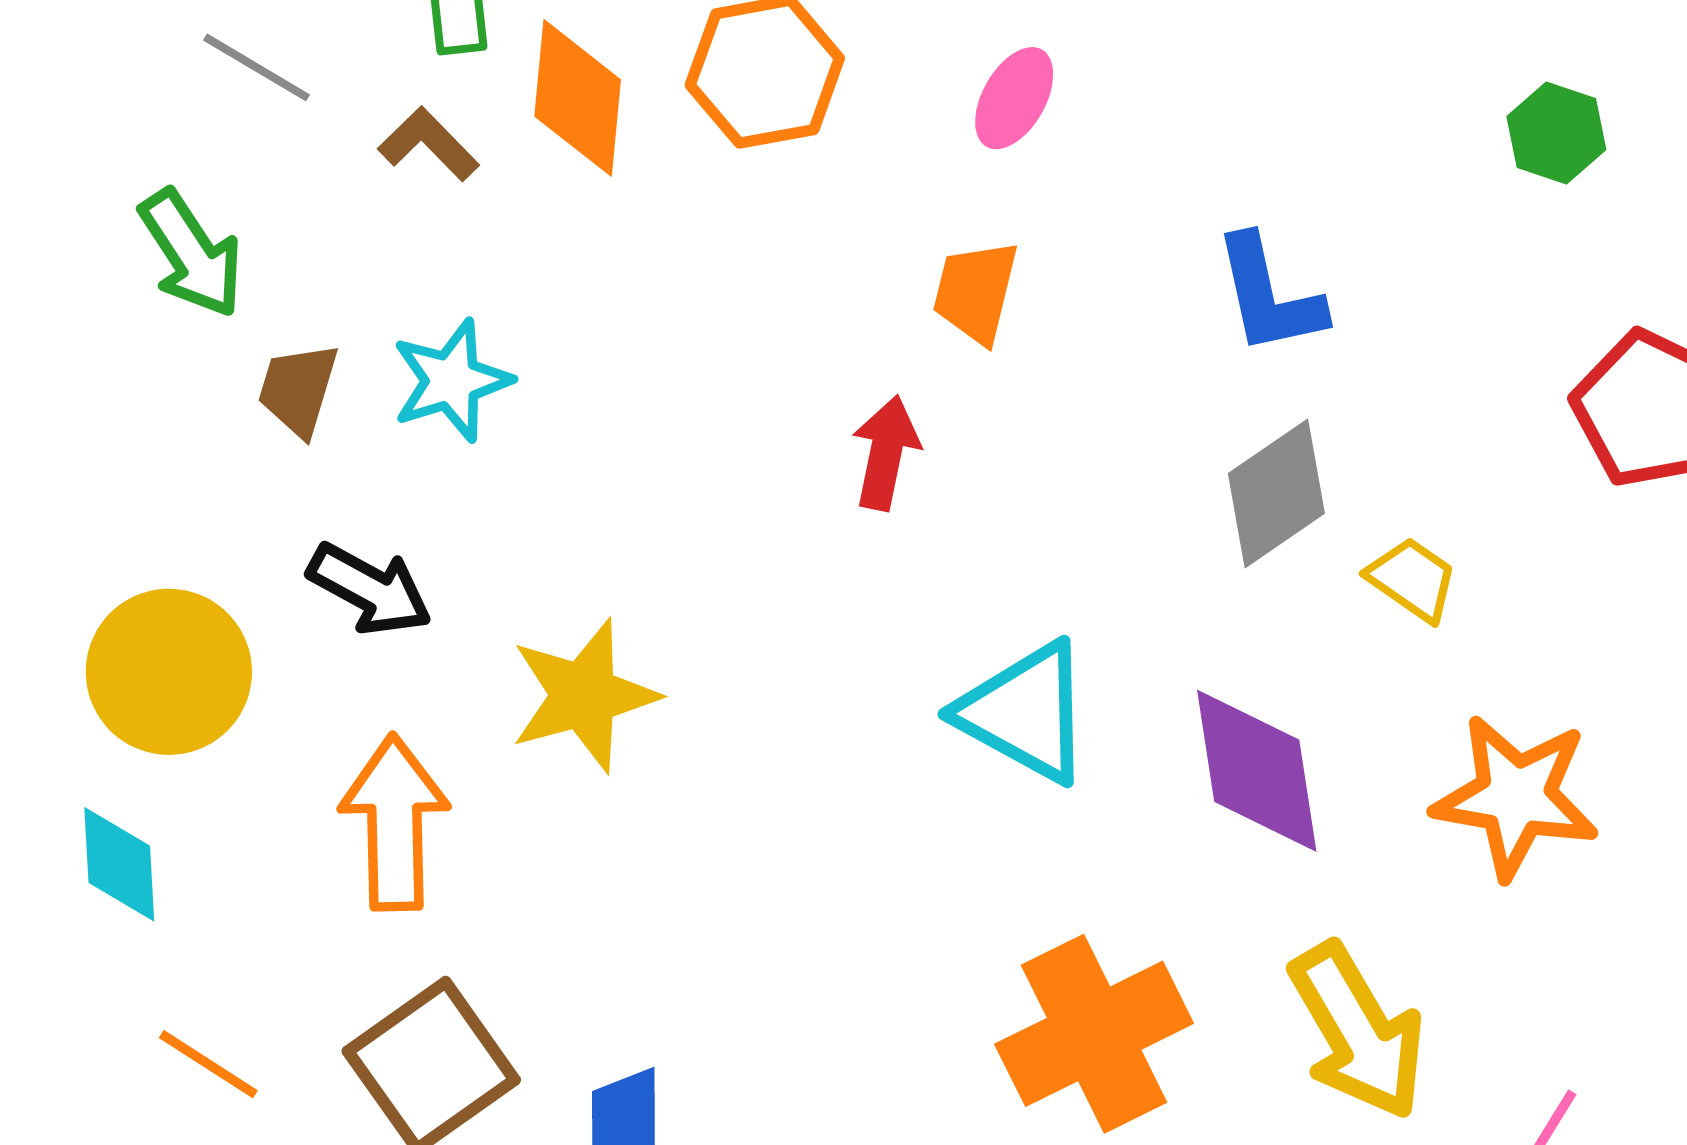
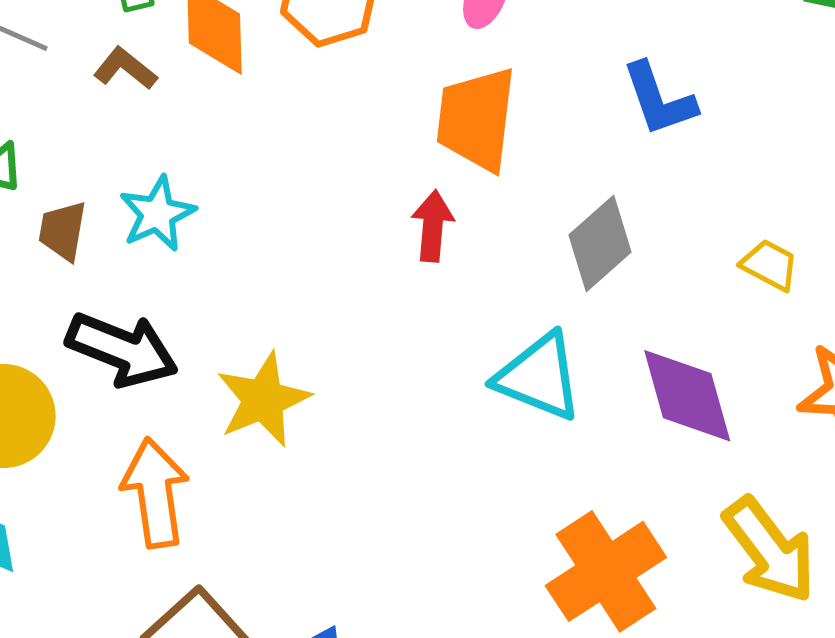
orange trapezoid: (976, 292) -> (476, 119), size x1.6
gray diamond: (1276, 493) -> (600, 243), moved
black arrow: (370, 589) -> (122, 350), size x1.4

